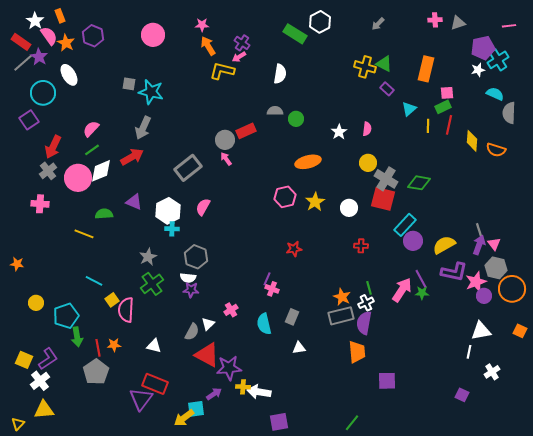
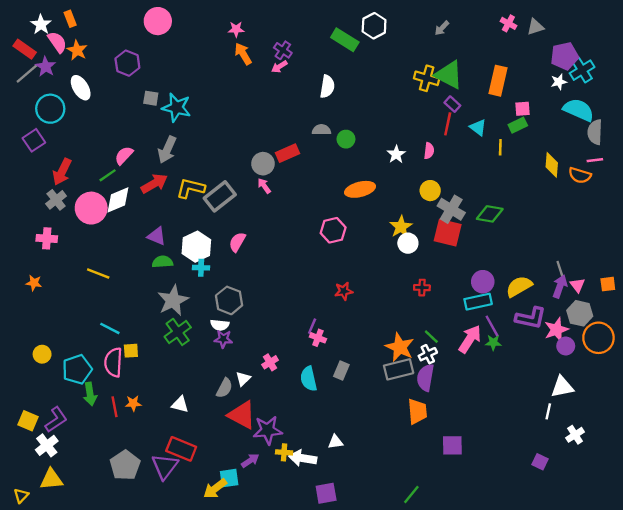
pink cross: (435, 20) -> (508, 23), turned 32
pink line: (509, 26) -> (595, 160), moved
pink circle: (153, 35) -> (158, 21), moved
purple hexagon: (93, 36) -> (127, 63), moved
green triangle: (384, 64) -> (449, 75), size x1.5
yellow L-shape: (222, 71) -> (191, 188), moved
cyan semicircle: (495, 94) -> (579, 110), size x1.5
cyan triangle: (409, 109) -> (478, 127), turned -42
red line: (449, 125) -> (448, 124), moved
pink semicircle: (91, 129) -> (124, 155), moved
yellow star: (315, 202) -> (401, 227), moved
green semicircle: (104, 214) -> (162, 262), moved
cyan rectangle: (405, 225) -> (478, 302), moved, turned 35
gray star: (148, 257) -> (173, 300), size x1.5
orange star: (17, 264) -> (34, 283), moved
green line: (369, 288) -> (431, 337), turned -32
orange star: (342, 297) -> (400, 347), size x1.4
yellow square: (112, 300) -> (131, 351), turned 32
pink semicircle: (126, 310) -> (113, 362), moved
orange square: (520, 331) -> (608, 284), moved, turned -32
white triangle: (299, 348) -> (335, 442), moved
gray pentagon: (96, 372) -> (125, 465), moved

